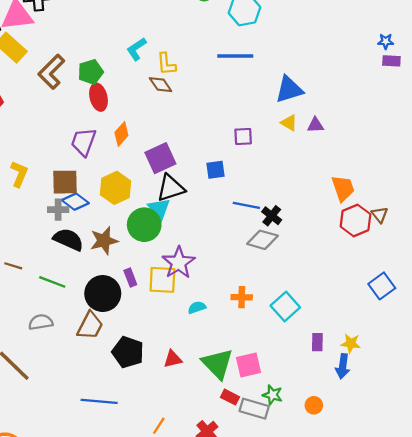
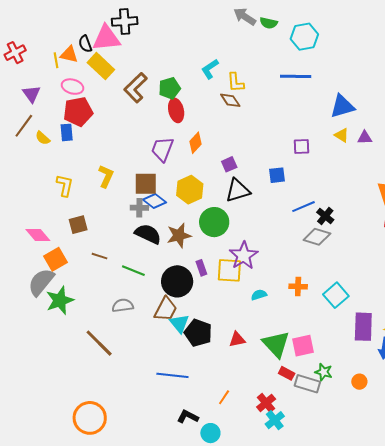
purple square: (160, 158) -> (229, 164), size x0.6
blue line: (246, 205) -> (303, 207), turned -35
cyan triangle: (159, 209) -> (179, 323), moved
purple rectangle: (317, 342) -> (363, 327), size x1.8

